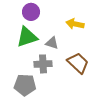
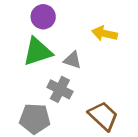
brown trapezoid: (78, 63) -> (103, 116), moved
gray cross: (43, 64) -> (60, 89), turned 30

